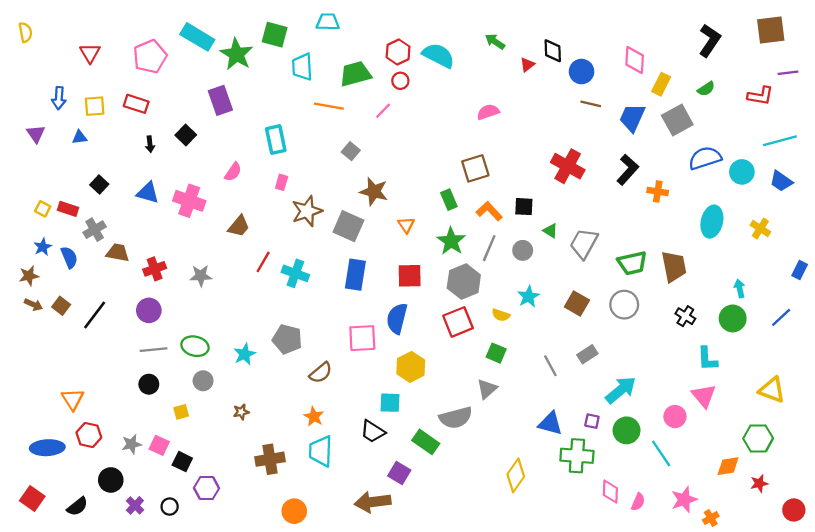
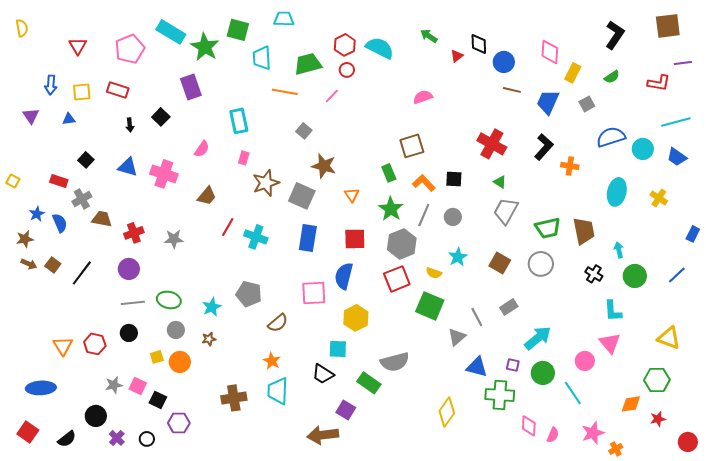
gray square: (677, 120) -> (587, 104), size x0.6
yellow square: (43, 209) -> (13, 181), moved
green triangle: (550, 231) -> (500, 182), moved
cyan arrow: (740, 288) -> (619, 250), moved
green square: (496, 353) -> (430, 306), size x1.6
gray triangle: (487, 389) -> (457, 337), moved
brown star: (241, 412) -> (209, 339), moved
red hexagon: (89, 435) -> (95, 344), moved
orange circle: (294, 511) -> (180, 362), moved

